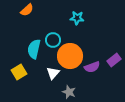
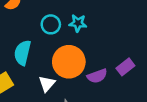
cyan star: (77, 18) -> (78, 23), moved
cyan circle: (53, 40) -> (51, 24), moved

